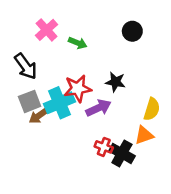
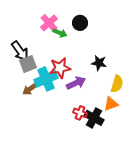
pink cross: (46, 30) -> (49, 23), moved
black circle: (132, 31) -> (80, 23), moved
black star: (115, 82) -> (99, 63), moved
gray square: (30, 101) -> (28, 64), moved

